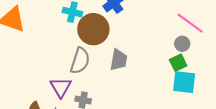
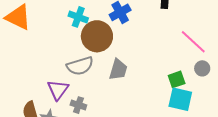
gray circle: (182, 44) -> (202, 68), moved
gray semicircle: (80, 61) -> (80, 66), turned 48

